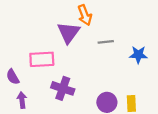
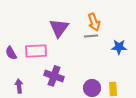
orange arrow: (85, 15) -> (94, 22), moved
purple semicircle: (13, 77) -> (11, 53), moved

